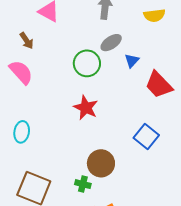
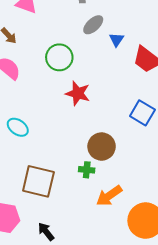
green circle: (87, 63) -> (59, 57), moved
cyan ellipse: (22, 132) -> (18, 127), turned -55

